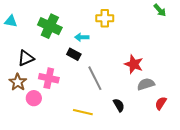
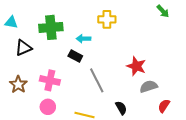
green cross: (50, 26) -> (51, 27), turned -30
black triangle: (26, 58) -> (23, 48), moved
pink circle: (34, 98) -> (48, 107), moved

